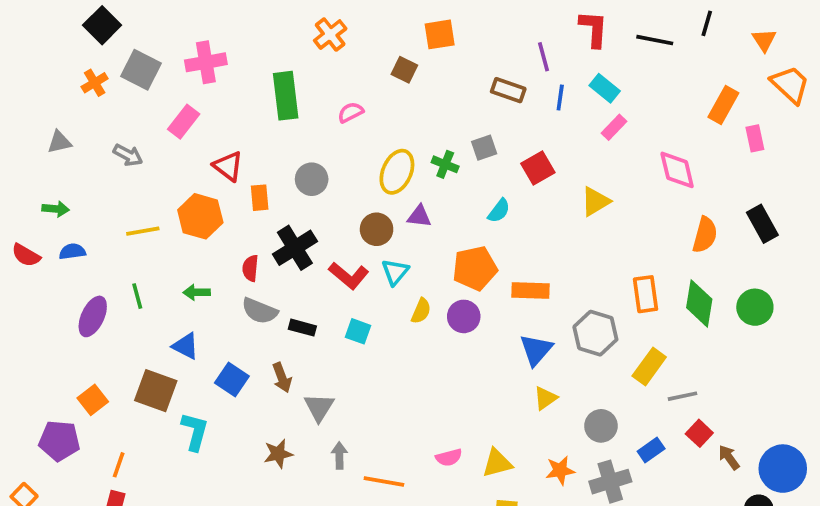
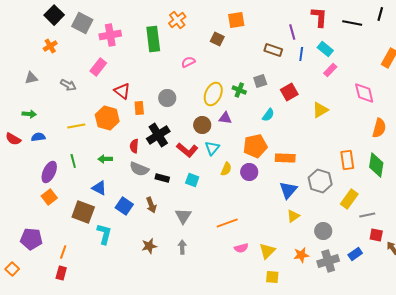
gray square: (141, 70) -> (82, 23), moved
green rectangle: (286, 96) -> (153, 39), moved
orange square: (93, 400) -> (49, 197), moved
gray triangle: (319, 407) -> (183, 216), moved
red square: (699, 433) -> (376, 235), turned -32
blue rectangle: (651, 450) -> (355, 254), moved
yellow triangle: (497, 463) -> (267, 251), turned -30
orange line: (384, 482) -> (227, 223), moved, turned -30

